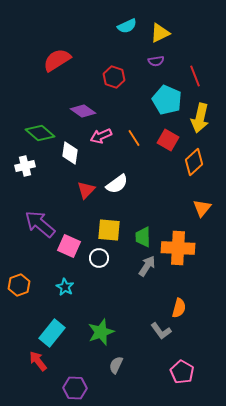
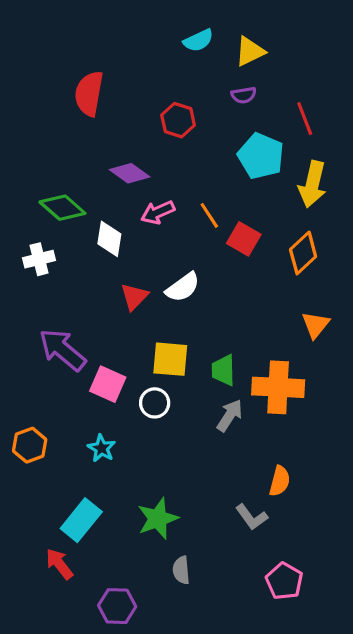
red semicircle: (57, 60) -> (89, 94), turned -48
red square: (168, 140) -> (244, 239), moved
gray semicircle: (116, 365) -> (181, 570), turned -30

